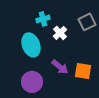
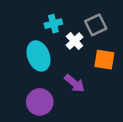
gray square: (87, 22) -> (96, 25), moved
orange square: (83, 71) -> (104, 60), moved

